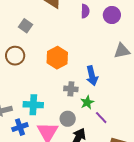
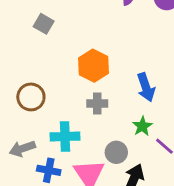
brown circle: (15, 56) -> (31, 97), moved
gray cross: (71, 89) -> (97, 103), moved
blue cross: (20, 127) -> (49, 170), turned 35

